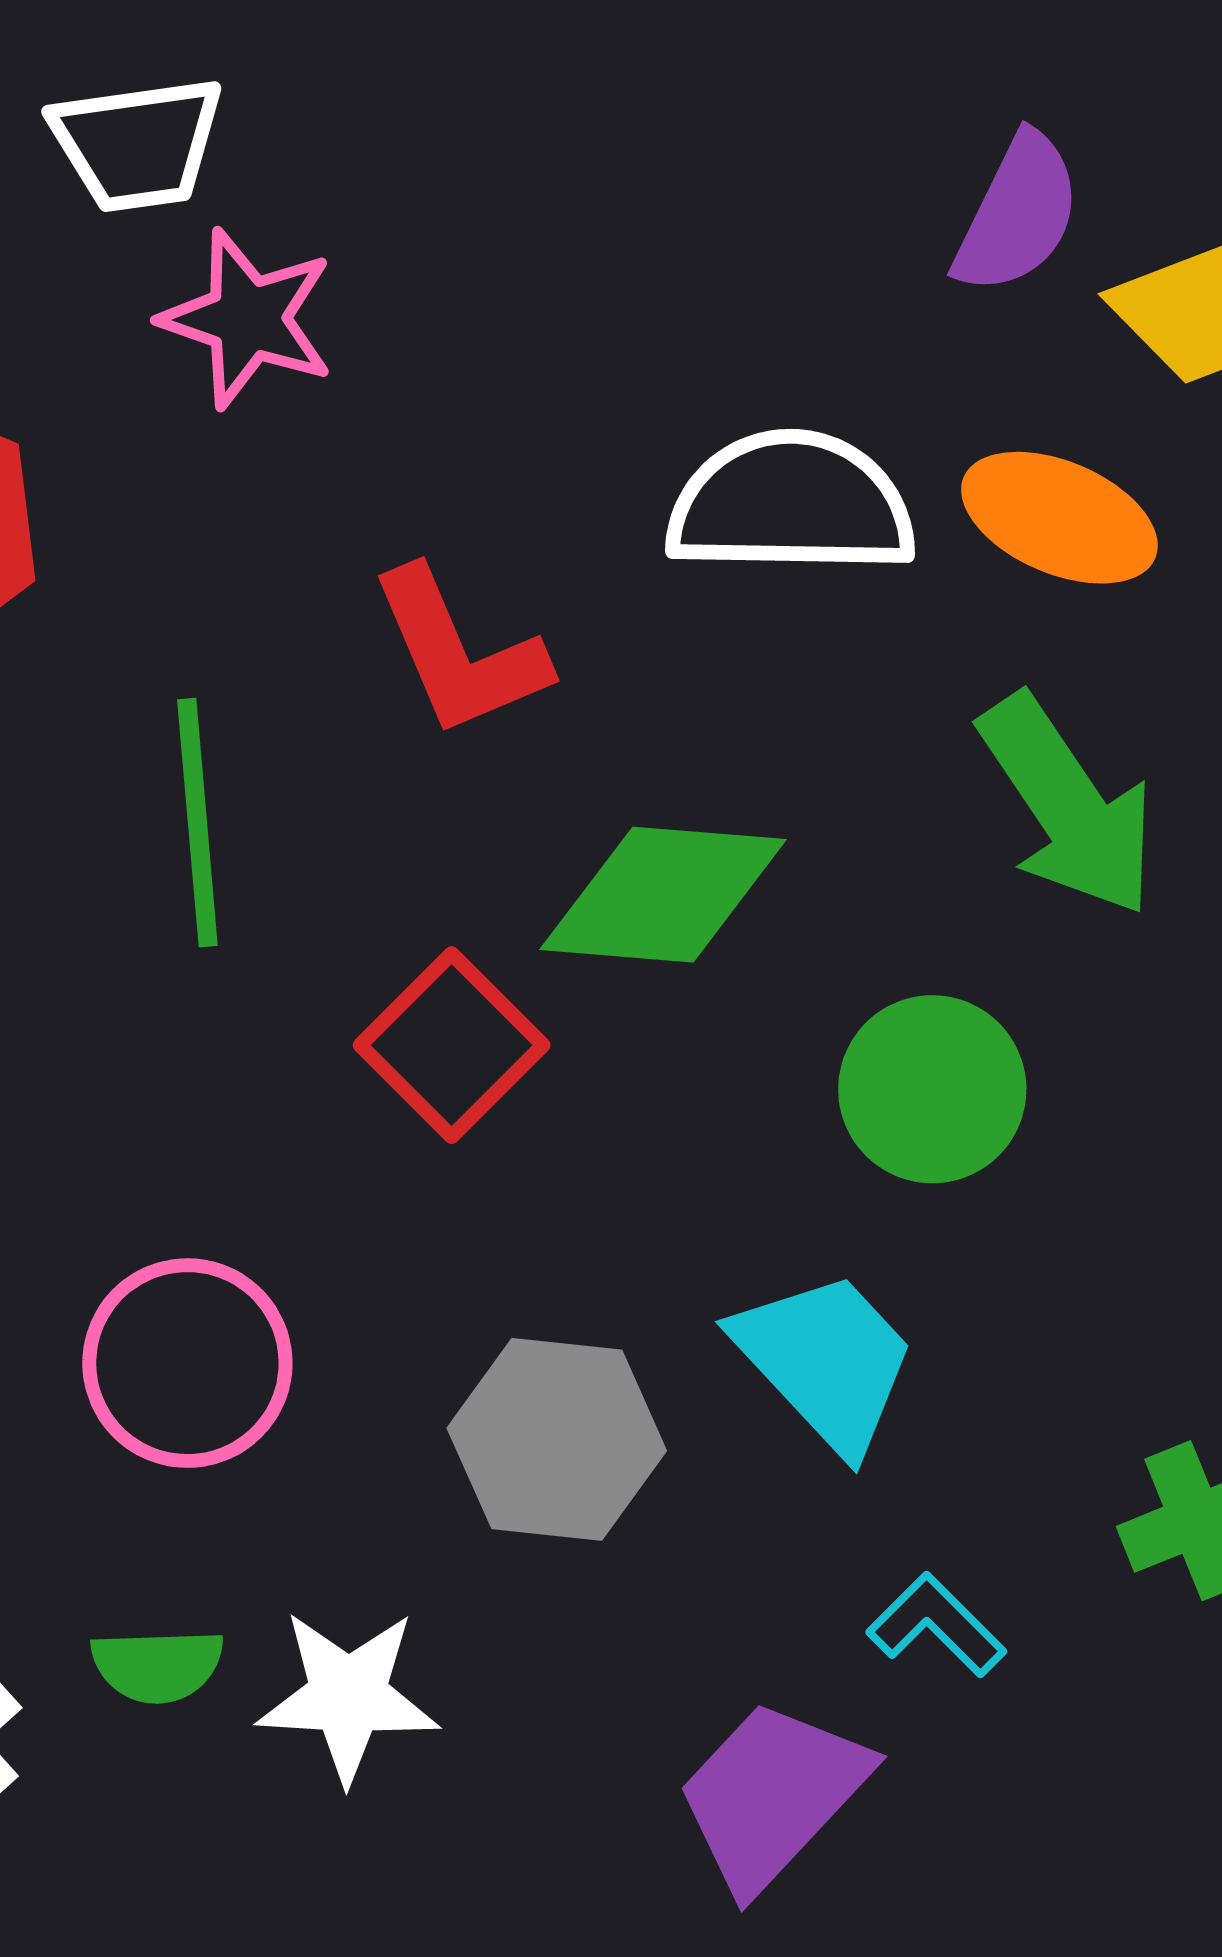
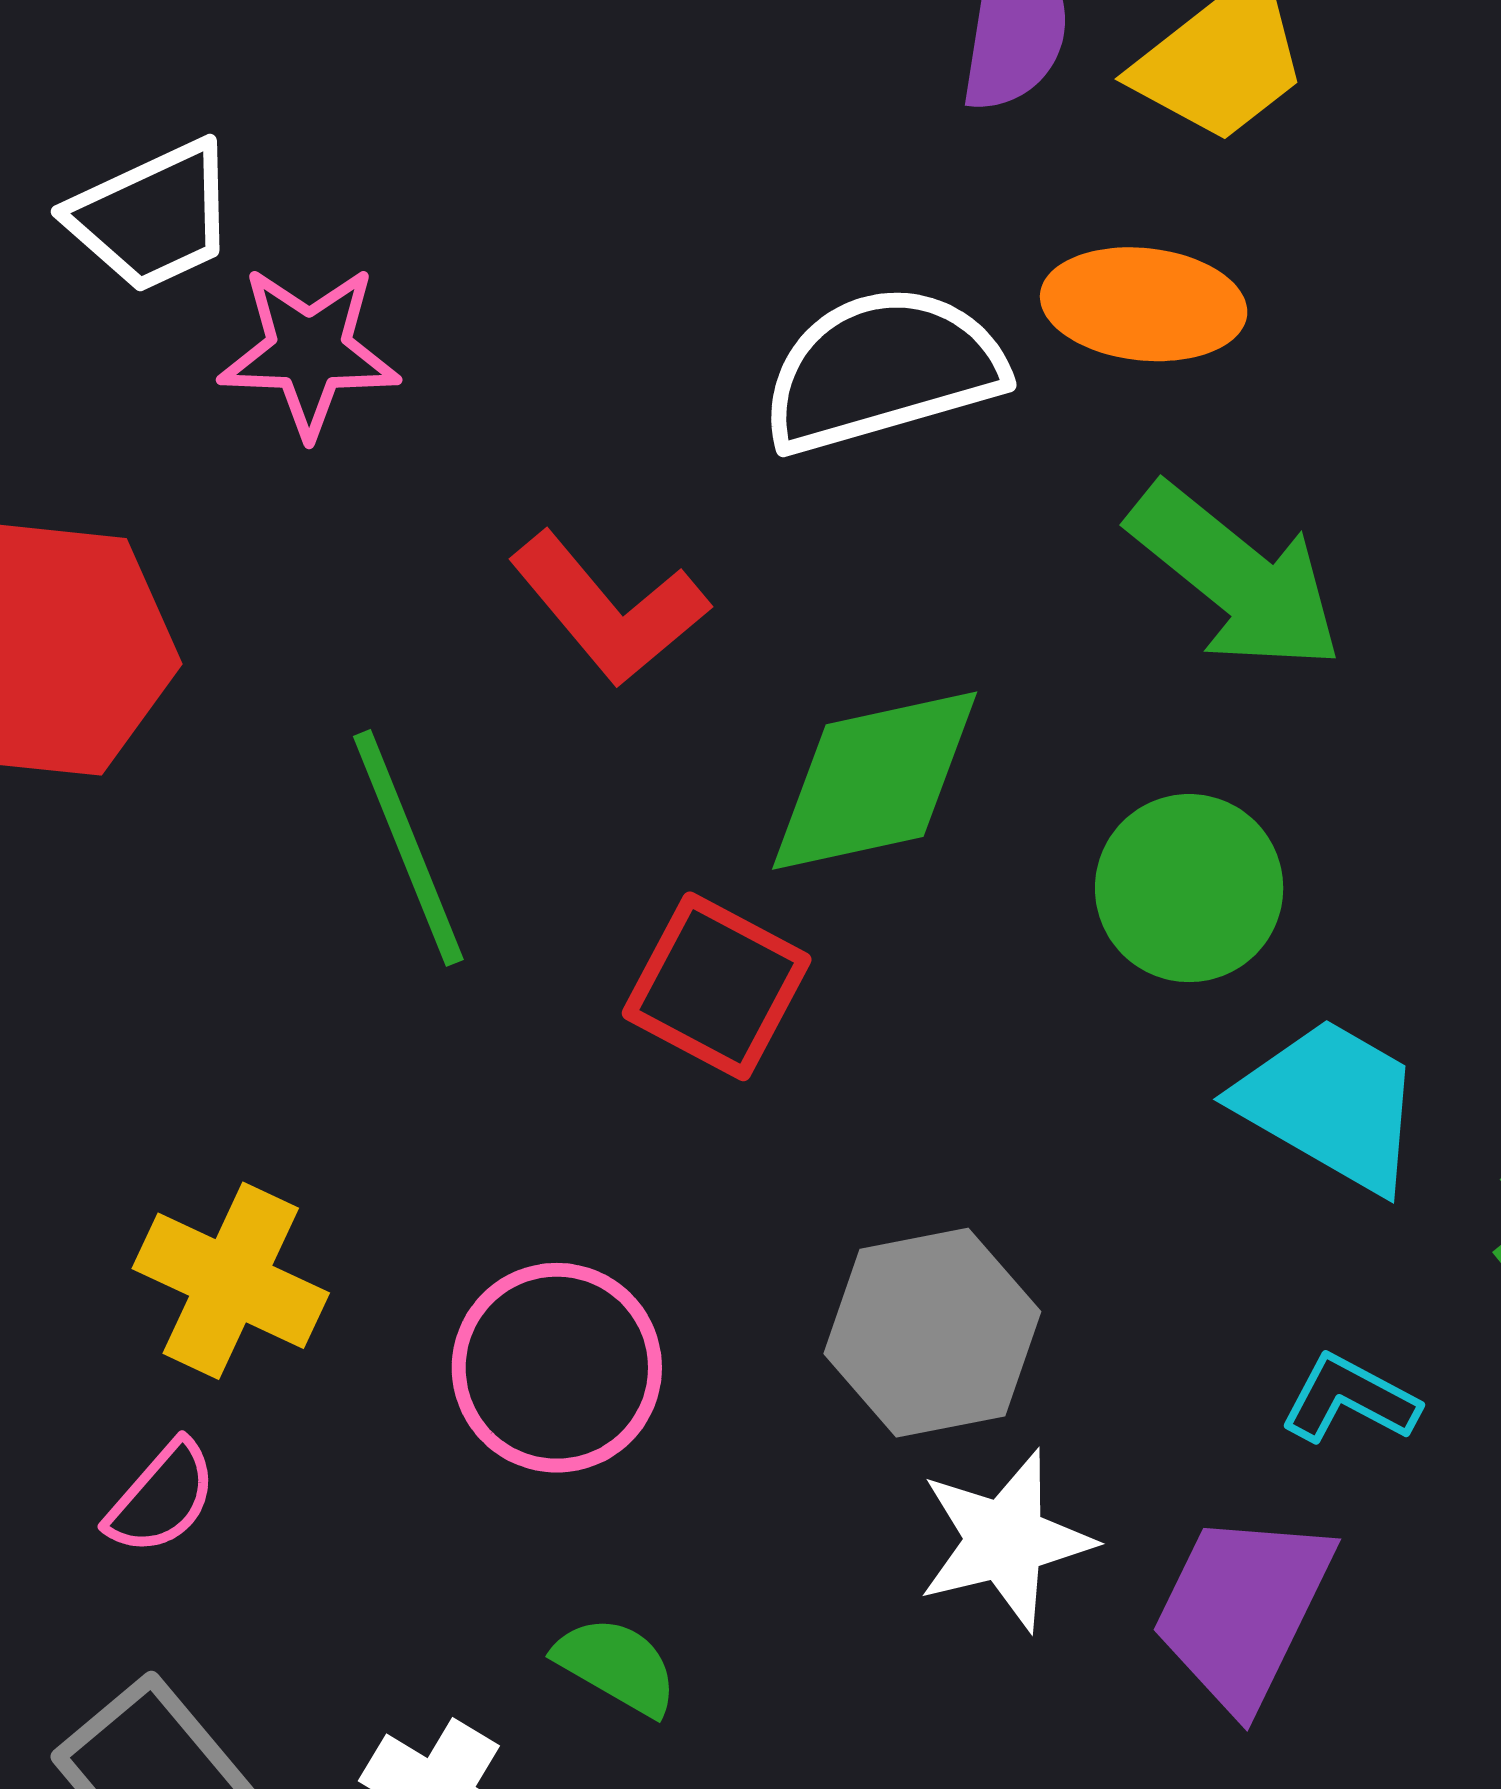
cyan trapezoid: (825, 1361) -> (1330, 1104), moved
green semicircle: (157, 1665) -> (617, 1666), turned -131
white star: (348, 1696) -> (1005, 1540), moved

